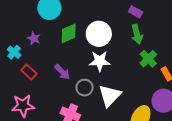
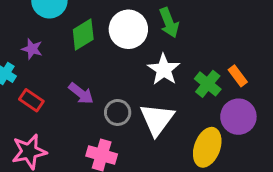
green arrow: (137, 34) -> (169, 23), moved
green cross: (148, 59) -> (208, 84), moved
white star: (100, 61) -> (164, 69), moved, turned -30

